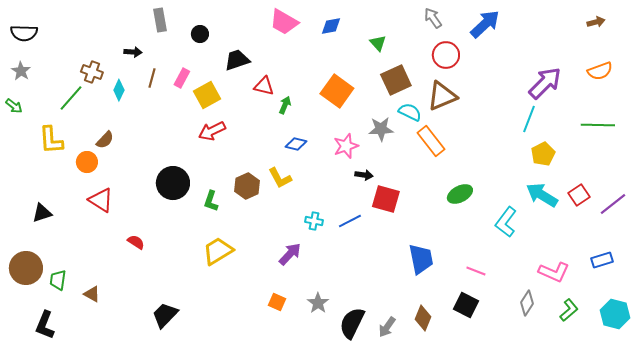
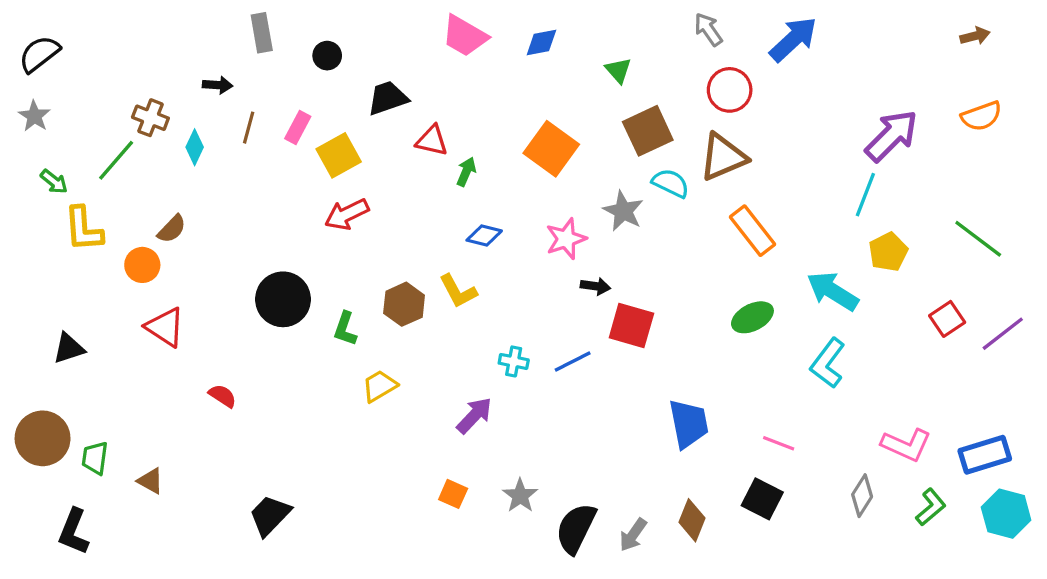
black semicircle: (24, 33) -> (39, 54), turned 140
green arrow: (14, 106) -> (54, 182), moved
green line: (598, 125) -> (978, 239), moved, turned 36
gray star: (381, 129) -> (623, 211), turned 30
orange rectangle: (431, 141) -> (752, 231), moved
cyan arrow: (542, 195) -> (833, 291), moved
yellow trapezoid: (218, 251) -> (380, 386), moved, size x0.7
blue rectangle: (602, 260) -> (985, 455), moved, size x1.4

